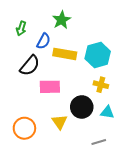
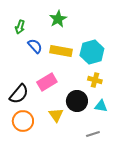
blue semicircle: (44, 41) -> (35, 46), moved, turned -70
black semicircle: (30, 66) -> (19, 94), moved
pink rectangle: (50, 87) -> (47, 82), turned -30

